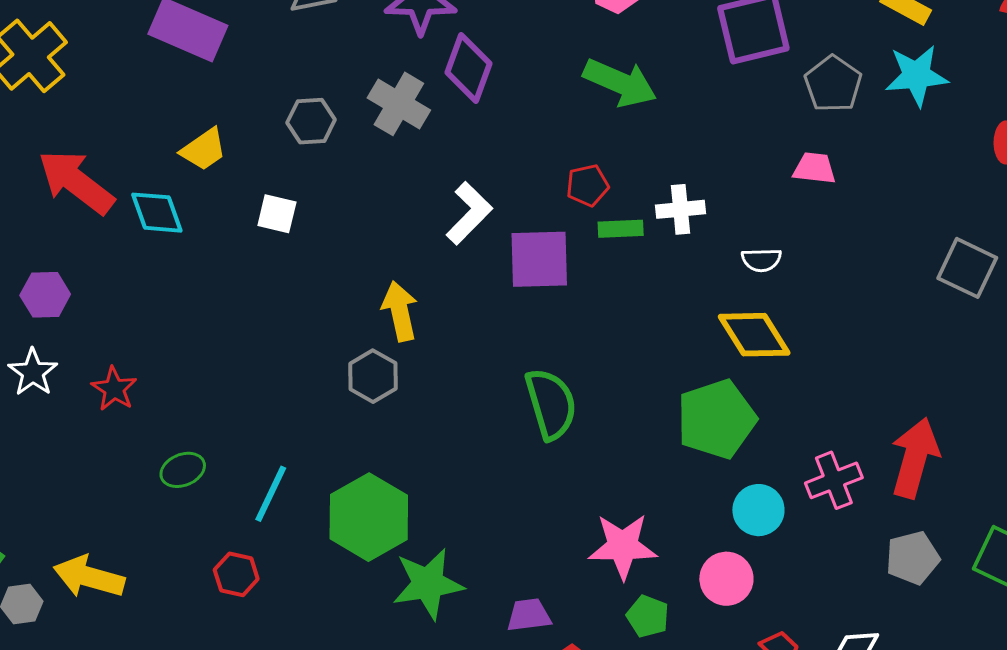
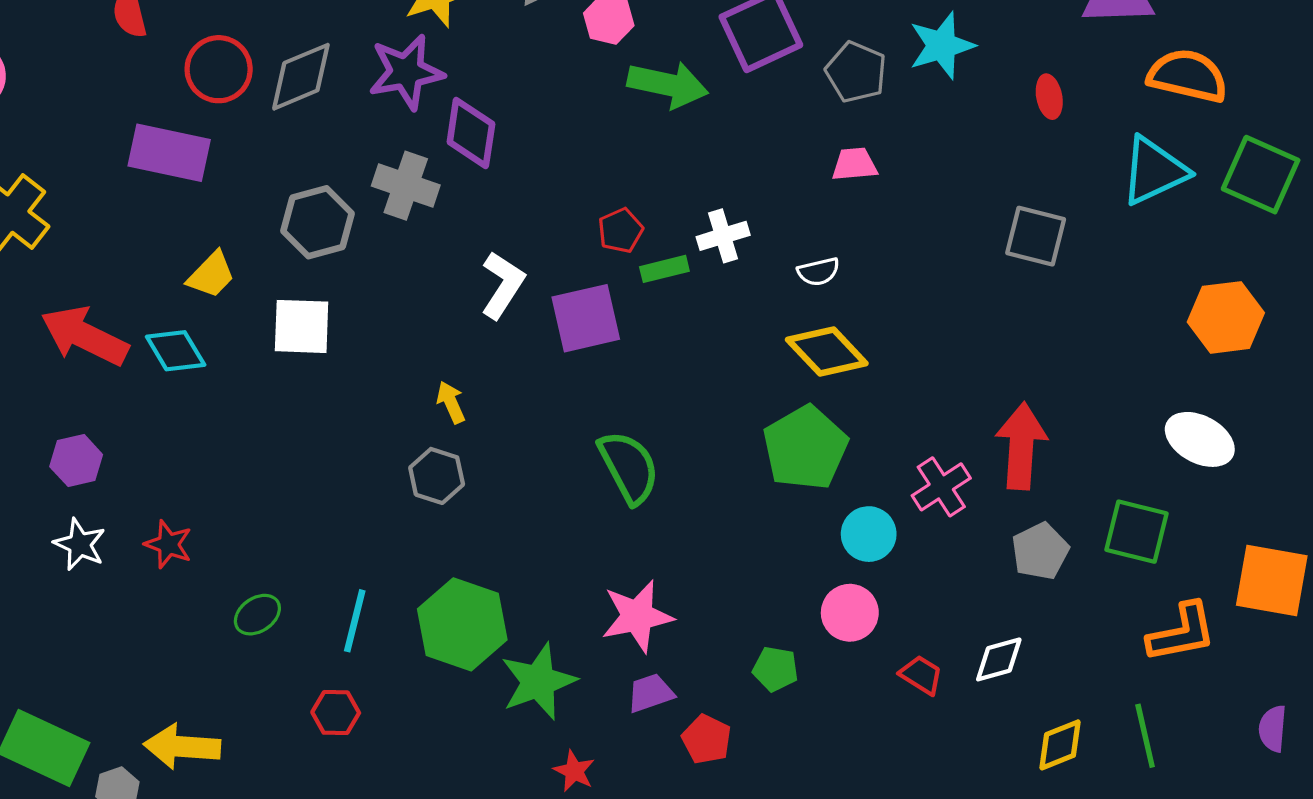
green arrow: (620, 83) -> (668, 85), moved
gray hexagon: (311, 121) -> (317, 222), size x1.4
white square: (277, 214) -> (302, 326), size x1.5
yellow arrow: (400, 311) -> (451, 402), size x0.7
pink star: (623, 546) -> (637, 616), moved

